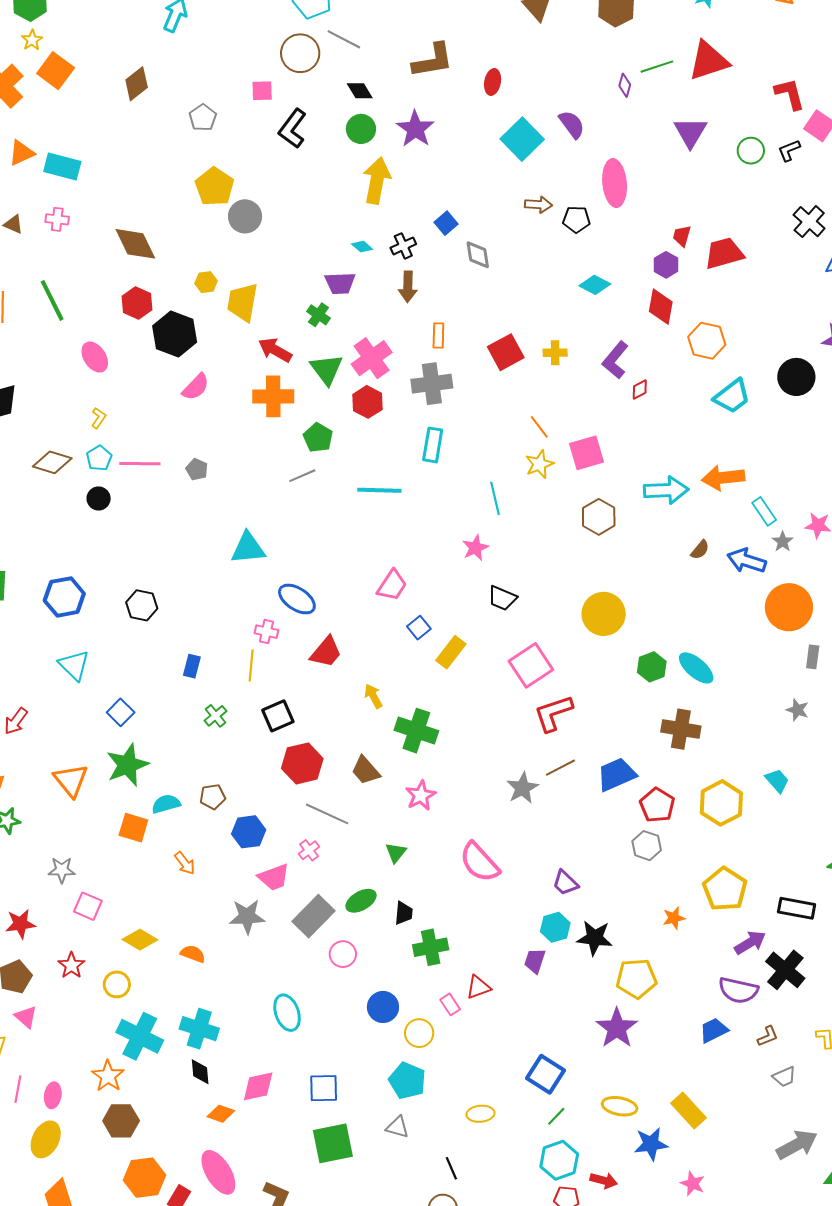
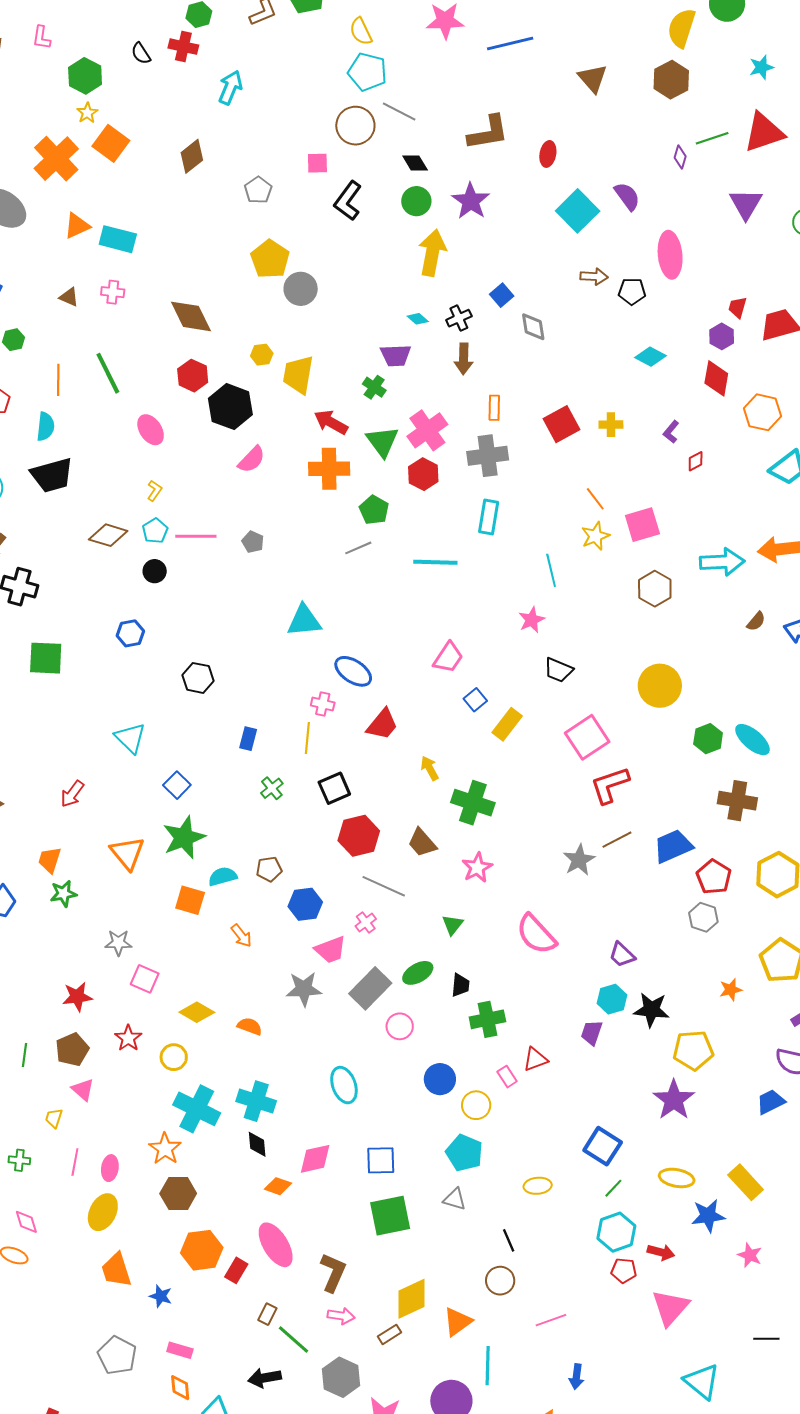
purple L-shape: (615, 360) -> (671, 432), size x0.6
blue hexagon: (64, 597) -> (130, 633), moved, size x0.7

